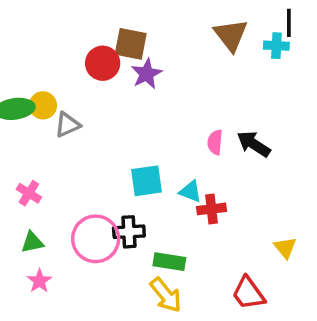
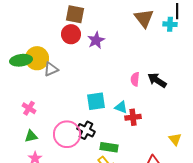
brown square: (131, 44) -> (75, 14), moved
yellow circle: (43, 105) -> (37, 58), size x1.5
black cross: (129, 232) -> (86, 130), turned 30

